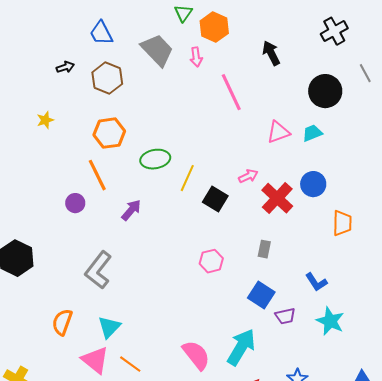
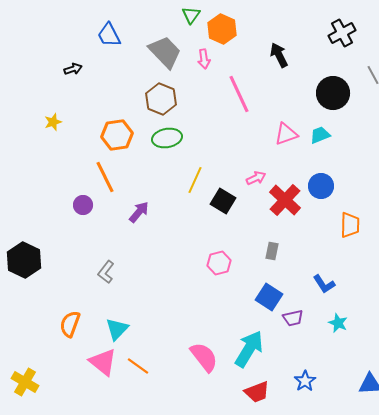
brown hexagon: (107, 78) -> (161, 99), moved
green ellipse: (155, 159) -> (167, 138), moved
gray L-shape: (98, 270) -> (106, 272), size x0.6
cyan star: (330, 321) -> (338, 323), size x0.7

